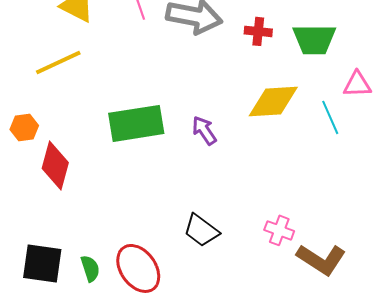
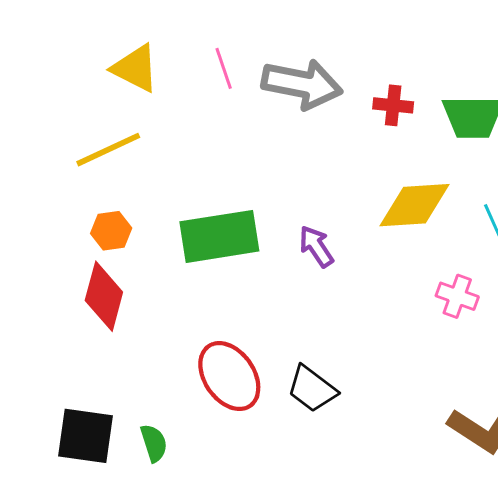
orange hexagon: (24, 127) -> (111, 231), moved
pink cross: (279, 230) -> (457, 296), moved
red ellipse: (138, 268) -> (229, 376), moved

